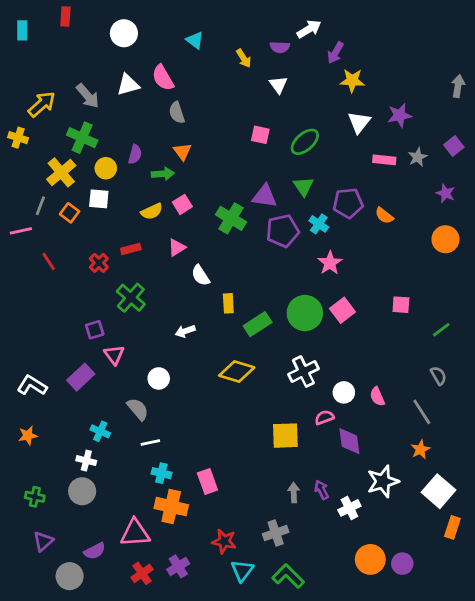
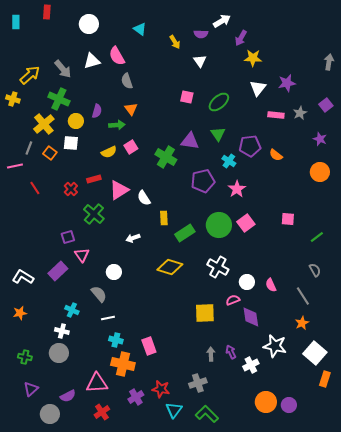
purple pentagon: (283, 231) -> (203, 181), moved
pink triangle: (177, 248) -> (119, 190), moved, size x1.5
white cross: (303, 371) -> (218, 267), turned -35
white star: (383, 481) -> (275, 346), turned 30
purple cross: (178, 566) -> (136, 397), moved

